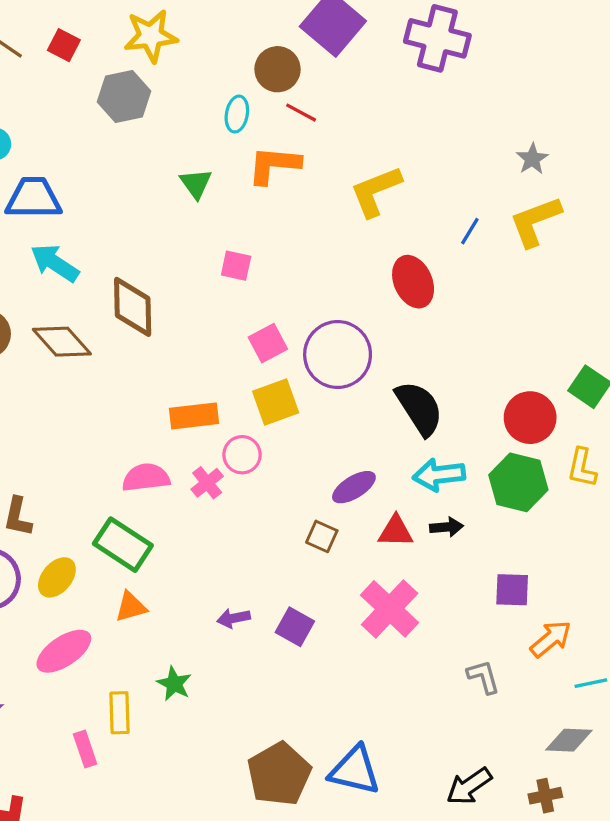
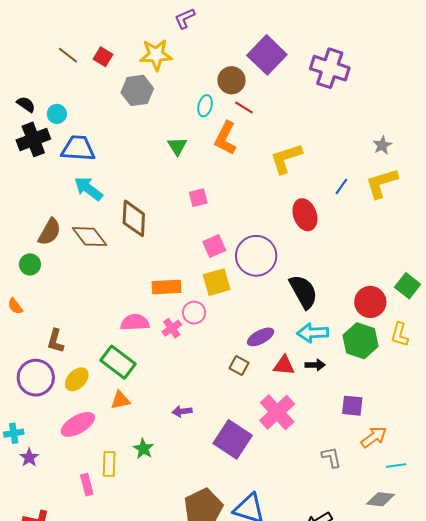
orange L-shape: (274, 165) -> (225, 138), turned -72
pink square: (236, 266) -> (198, 198), turned -30
purple square: (295, 627) -> (233, 439), moved, size x1.6

